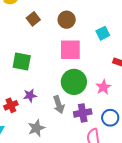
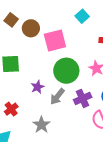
brown circle: (67, 20) -> (31, 28), moved
purple star: (30, 95) -> (38, 87), moved
gray arrow: (59, 105) -> (57, 96), turned 72

